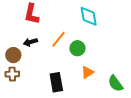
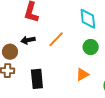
green circle: (77, 48) -> (91, 47), moved
black rectangle: (56, 82) -> (37, 79), moved

